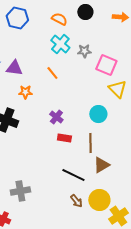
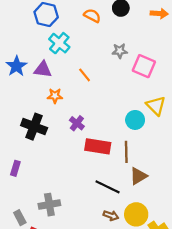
cyan cross: (60, 44) -> (59, 43), moved
yellow triangle: (117, 89) -> (156, 106), moved
purple cross: (56, 117) -> (77, 123), moved
red rectangle: (64, 138) -> (98, 146), size x1.6
brown arrow: (76, 201) -> (111, 215), turned -32

